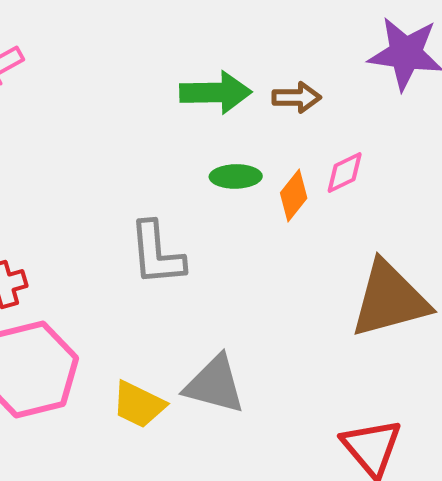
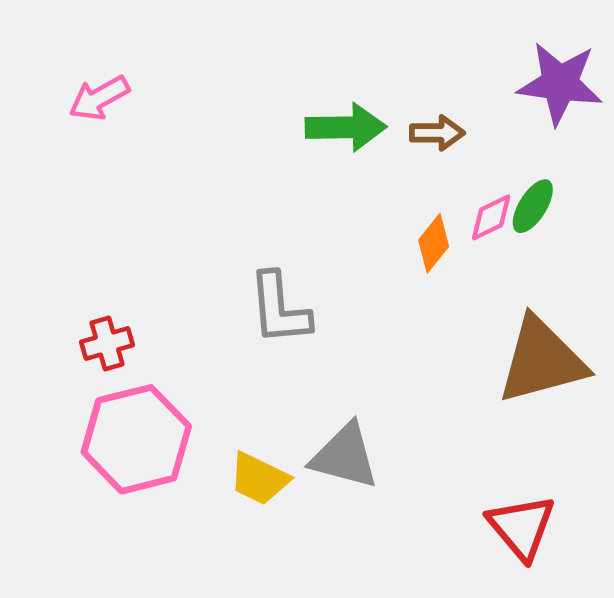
green ellipse: (236, 176) -> (533, 206), moved, turned -57

